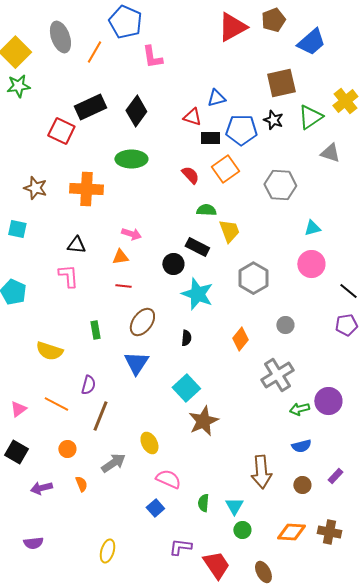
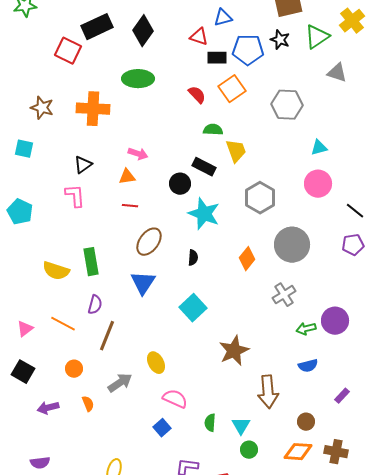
black triangle: (76, 245) -> (83, 165), turned -42
gray circle: (285, 325) -> (292, 245), size x2.0
green rectangle: (95, 330) -> (91, 262), moved, size x1.5
gray cross: (277, 375) -> (284, 295), size x0.7
brown star: (203, 421) -> (234, 351), moved
brown circle: (302, 485) -> (306, 422), moved

